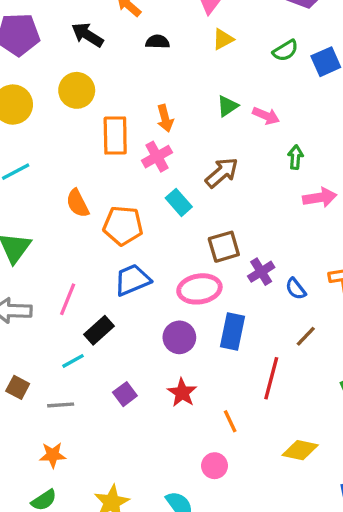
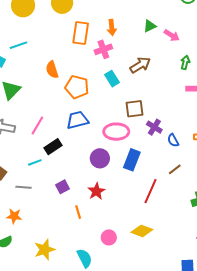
purple cross: (261, 272) -> (154, 127), turned -35
orange line: (230, 421) -> (78, 212), moved
yellow diamond: (300, 450) -> (142, 231), moved

